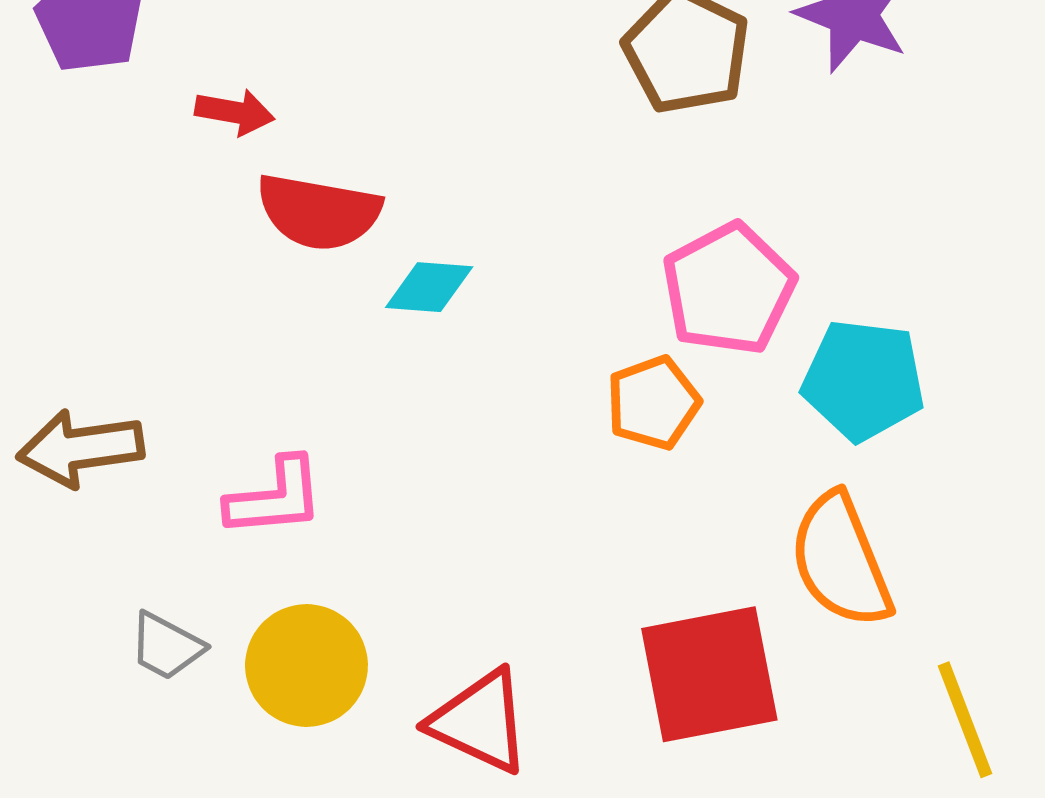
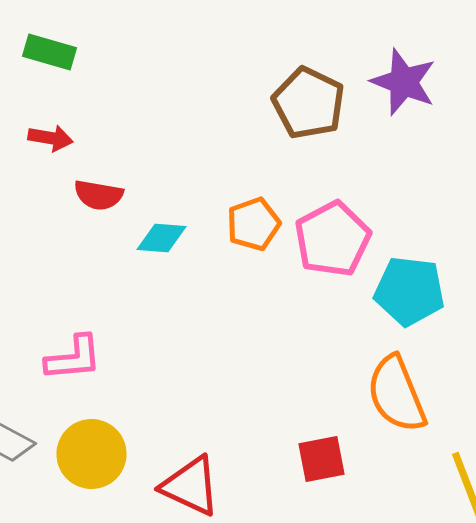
red semicircle: (319, 212) -> (98, 195), size x0.7
orange pentagon: (653, 403) -> (254, 224), moved
red square: (709, 674) -> (322, 459), size x0.6

